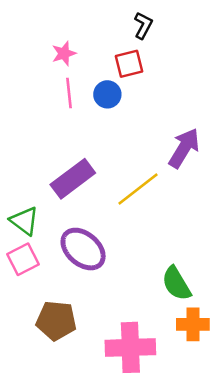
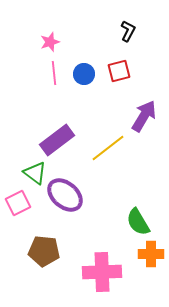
black L-shape: (143, 25) -> (128, 31), moved
red square: (129, 64) -> (119, 71), moved
green triangle: (24, 221) -> (35, 173), moved

